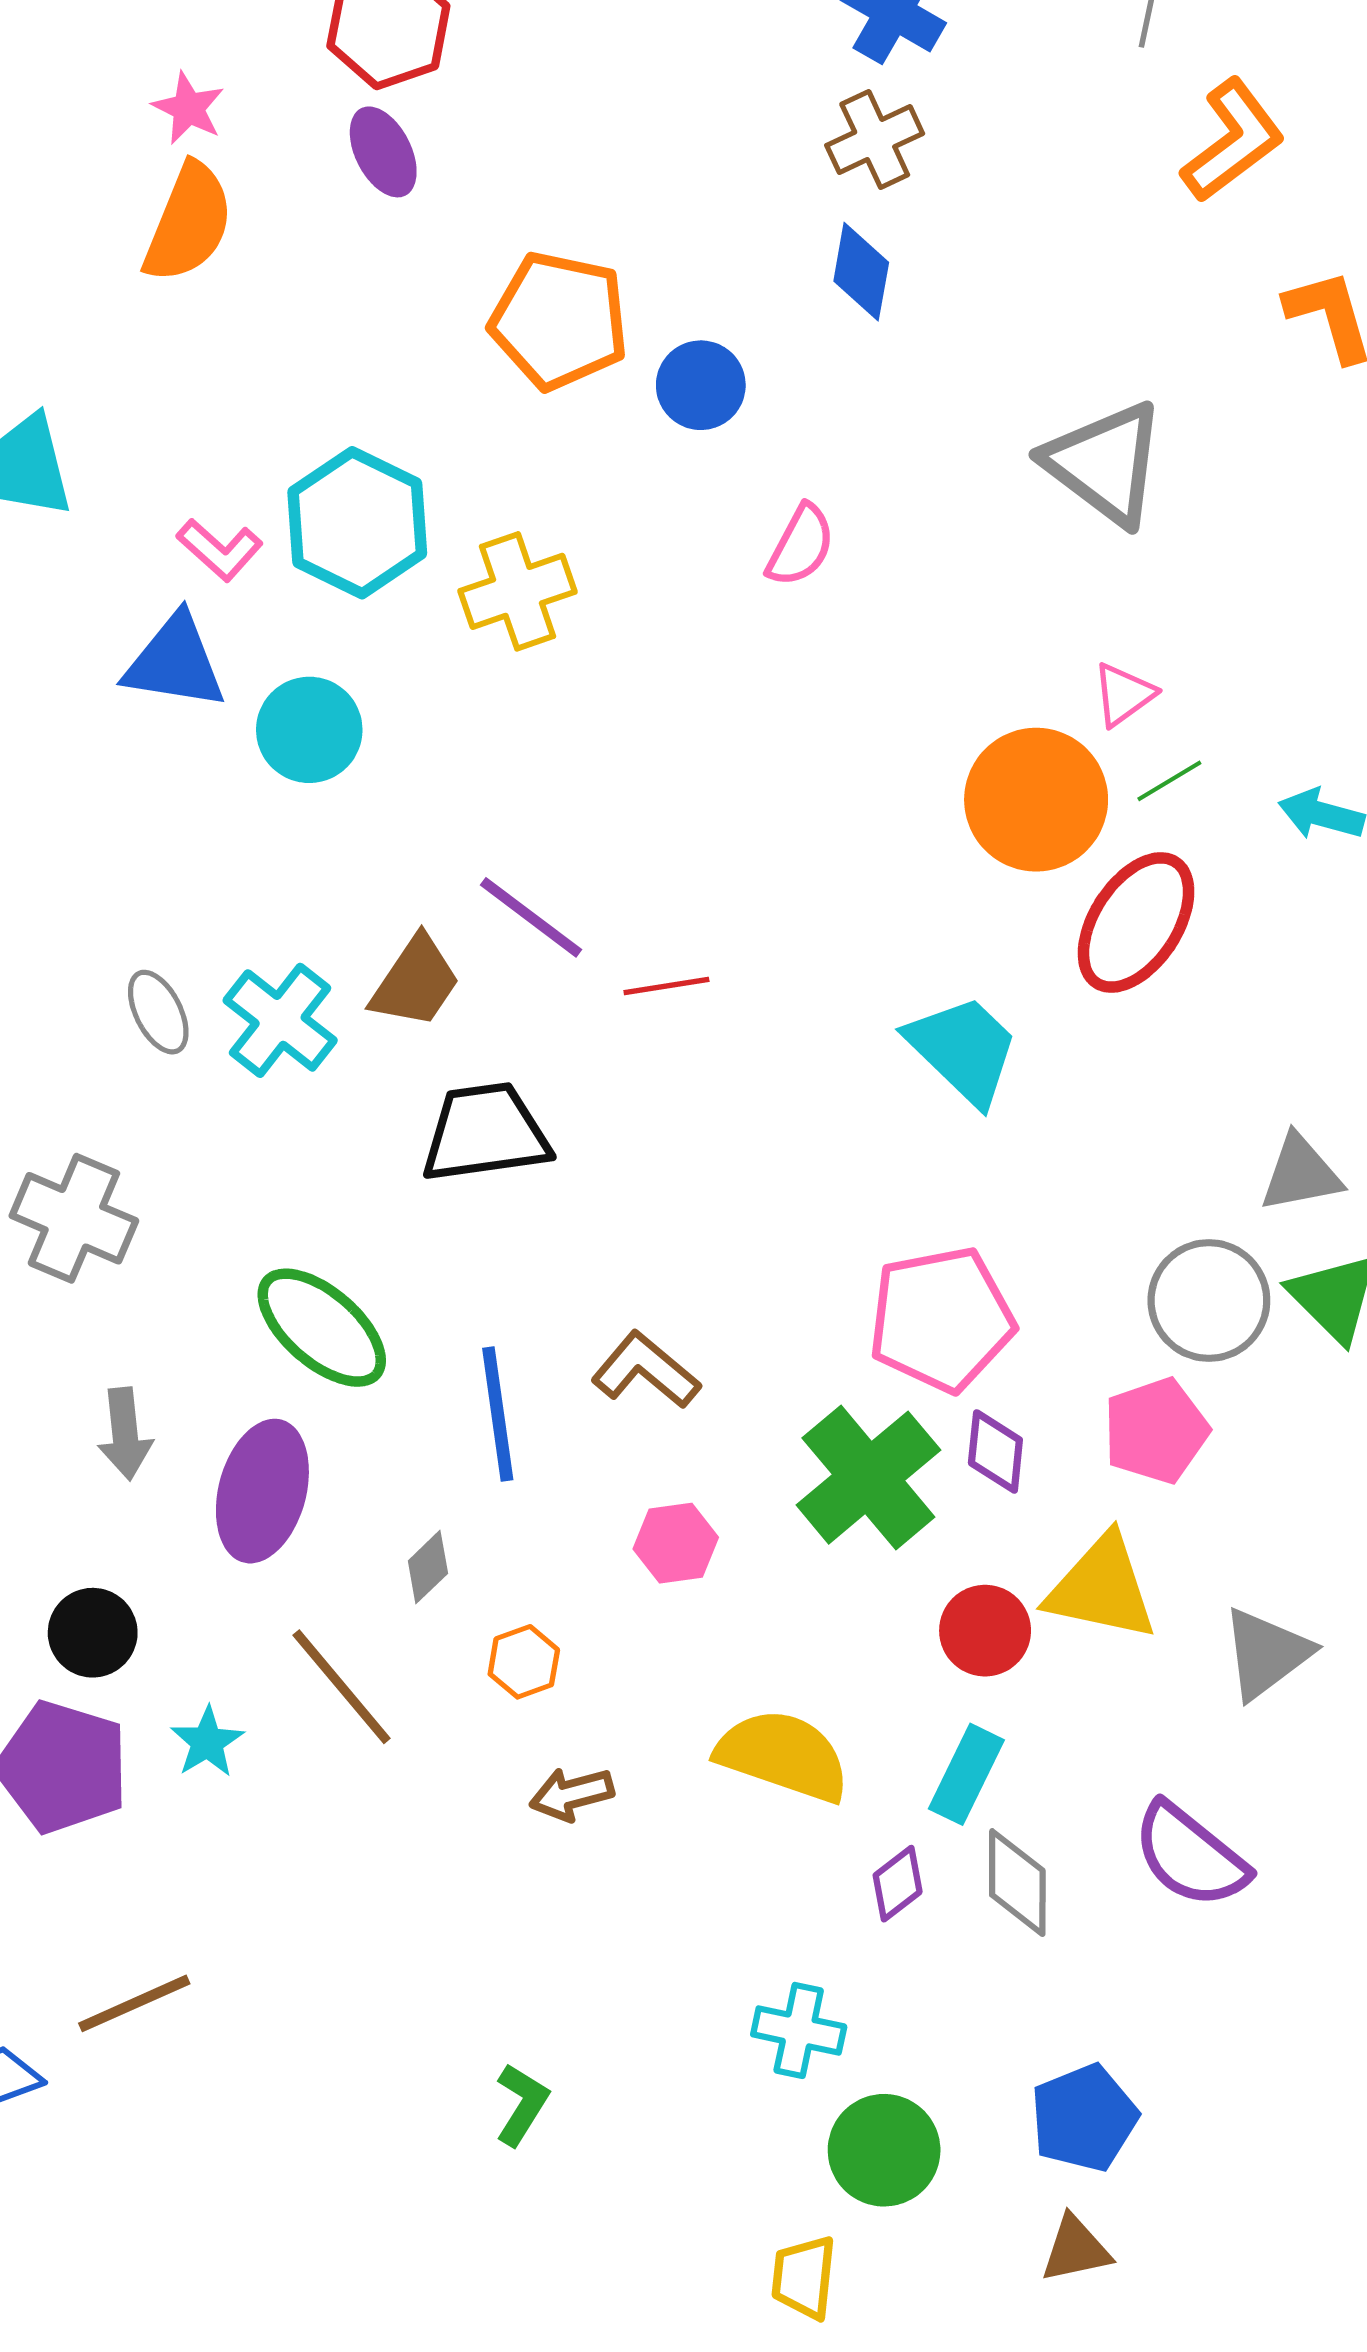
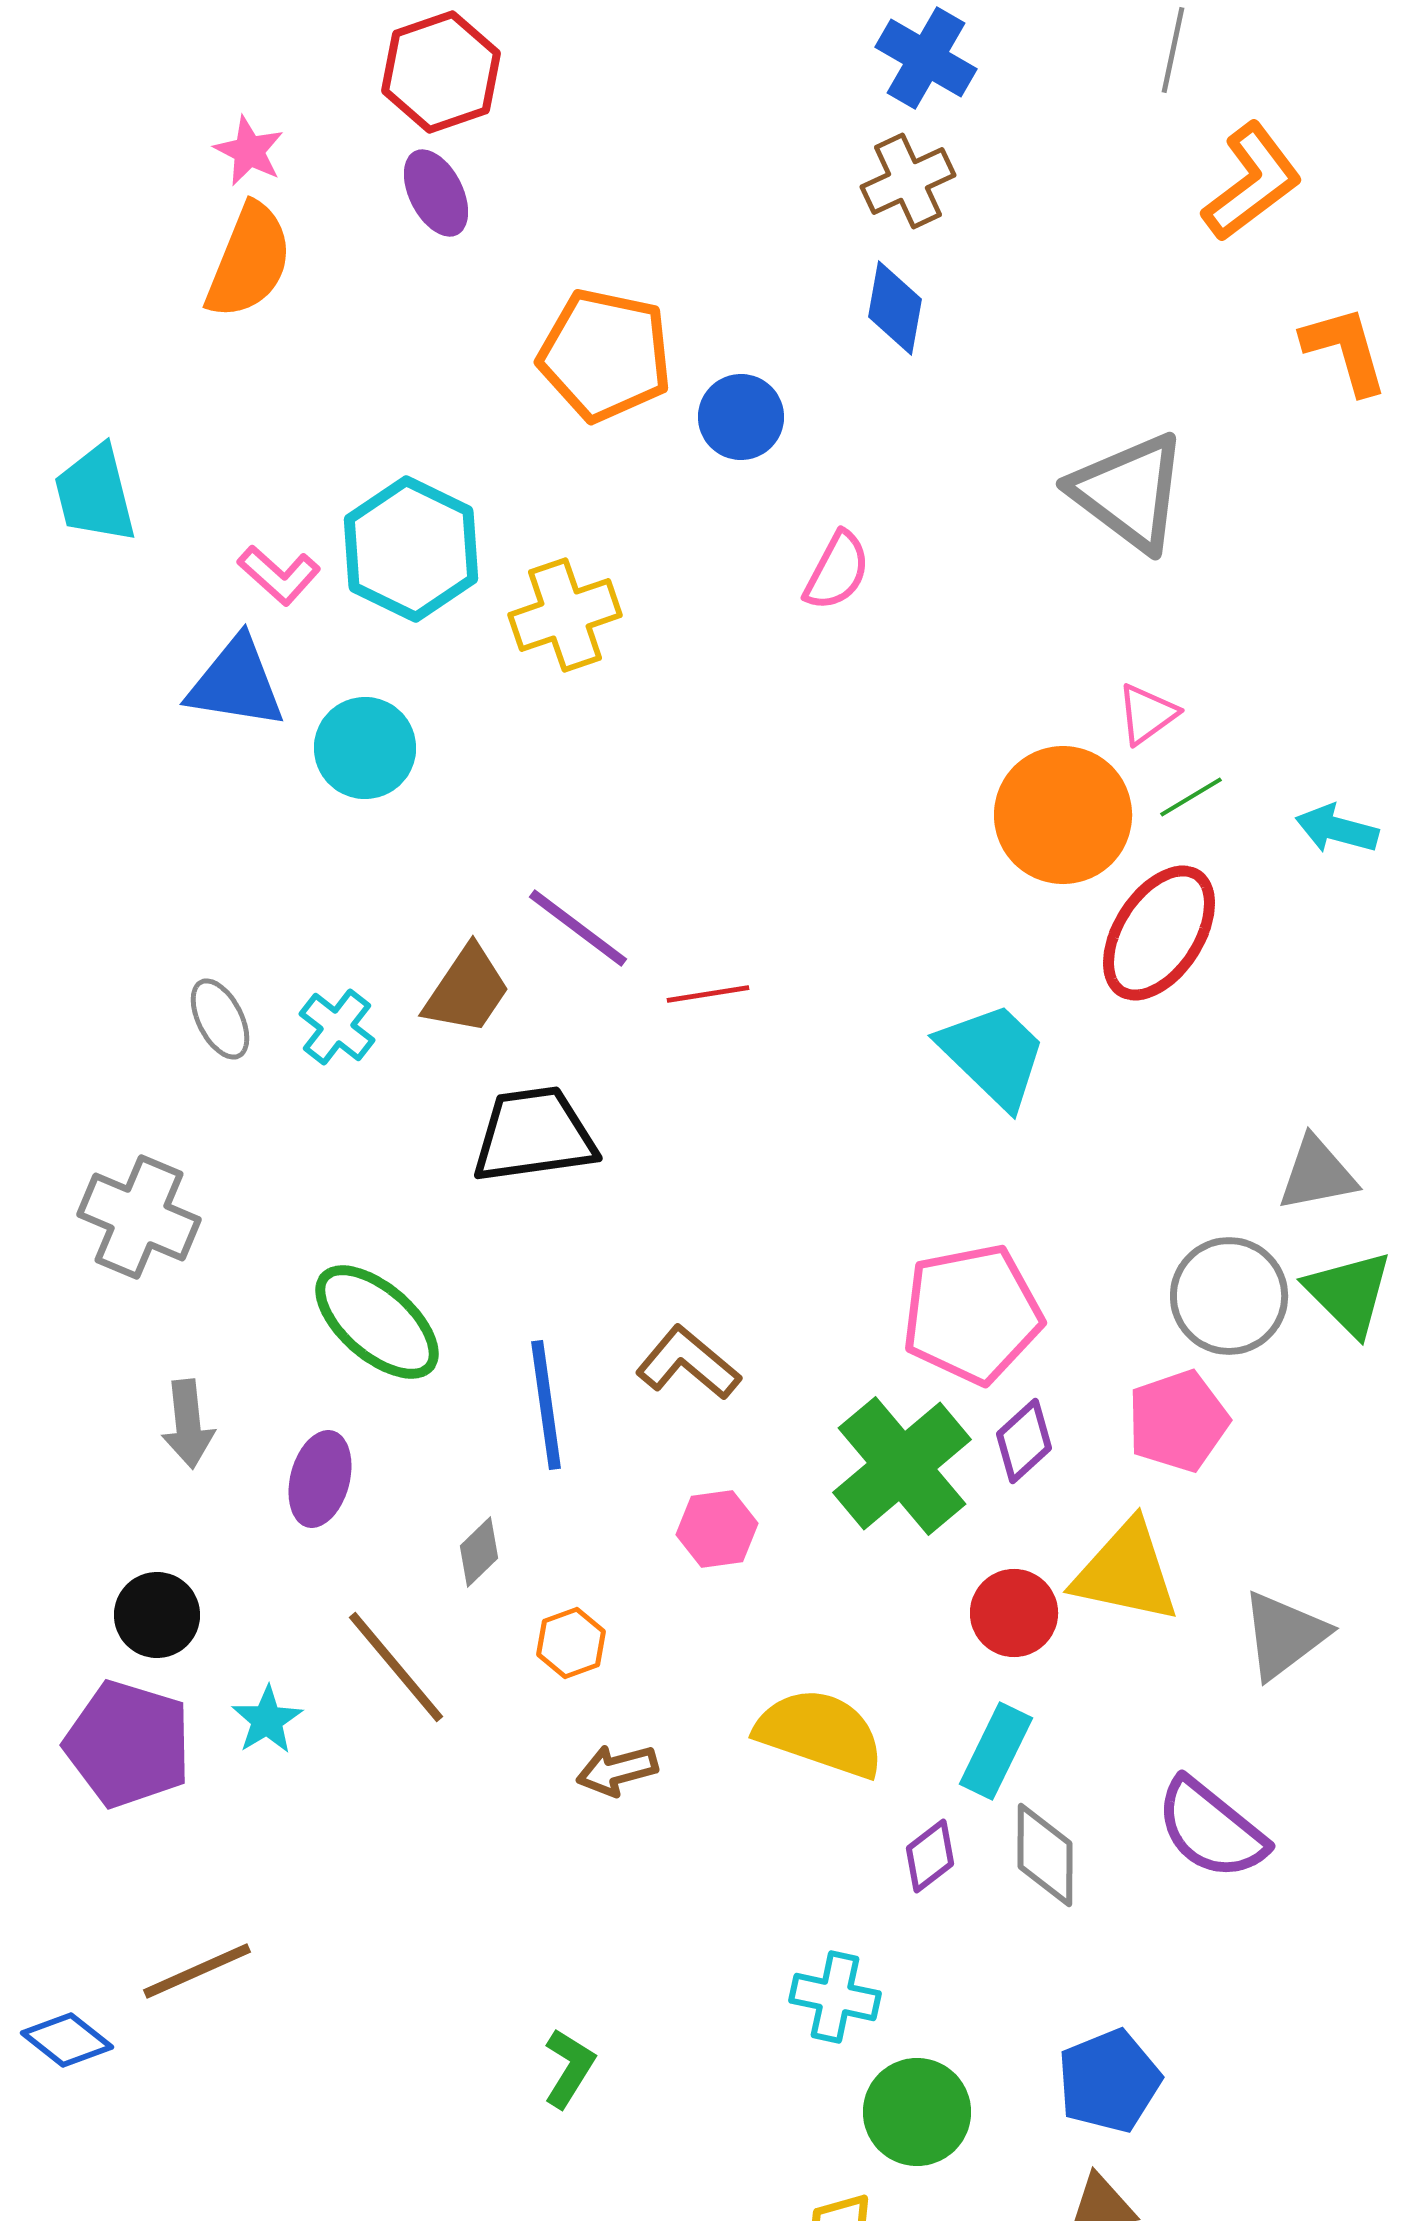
cyan cross: (280, 1020) -> (337, 1027), size x0.7
purple diamond: (995, 1451) -> (1024, 1441), turned 42
purple ellipse: (262, 1491) -> (320, 1479), size x0.7

